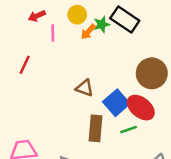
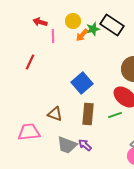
red arrow: (37, 16) -> (40, 22), turned 40
brown triangle: (85, 88) -> (55, 114), moved
blue square: (116, 103) -> (82, 83), moved

